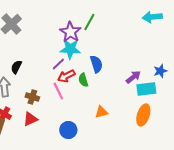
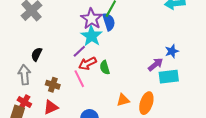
cyan star: (70, 49) -> (91, 36), turned 30
blue semicircle: (96, 64) -> (109, 22), moved
blue star: (160, 71) -> (172, 51), moved
orange ellipse: (143, 115) -> (146, 103), moved

